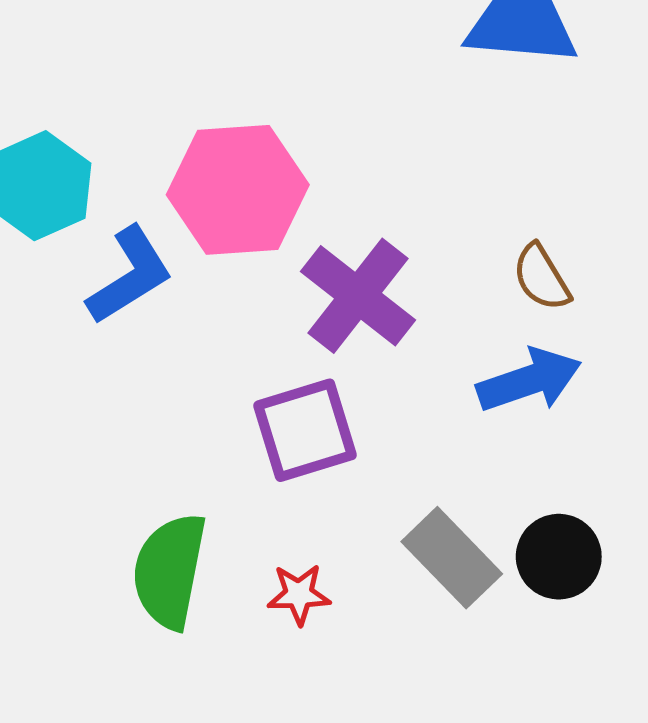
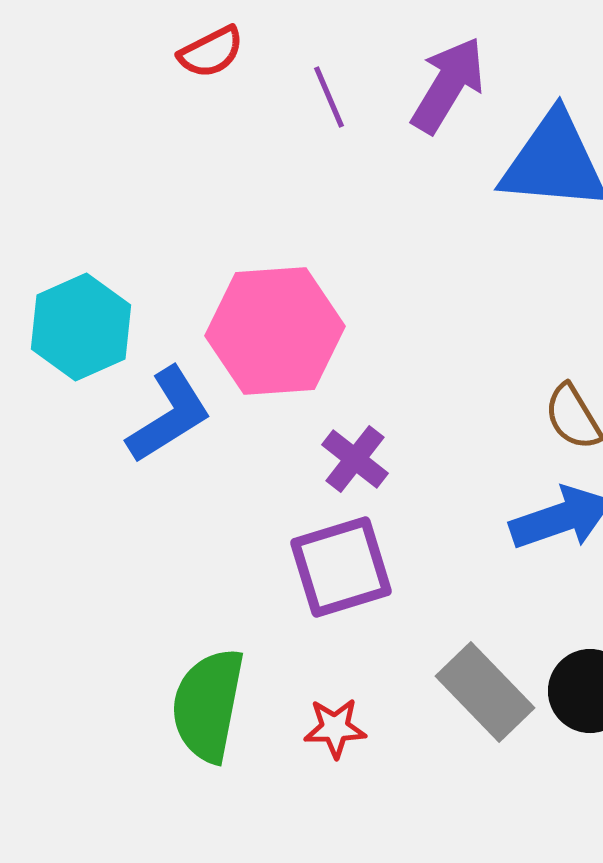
purple cross: (358, 296) -> (355, 459), moved, size x0.6

